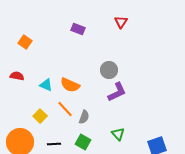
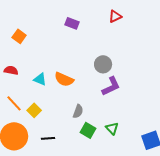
red triangle: (121, 22) -> (115, 16), turned 32
orange line: (65, 109) -> (14, 103), moved
green square: (83, 142) -> (88, 130), moved

